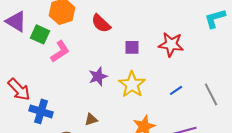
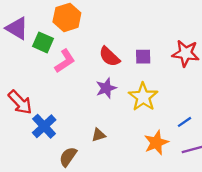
red semicircle: (101, 23) -> (109, 57), moved
blue line: (176, 90) -> (185, 122), moved
blue cross: (41, 111) -> (44, 126), turned 30

